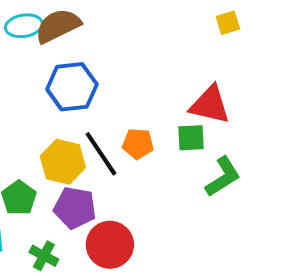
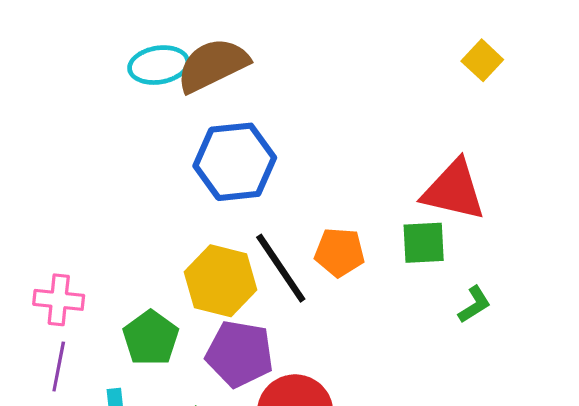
yellow square: (228, 23) -> (482, 60), turned -30
green L-shape: (223, 177) -> (474, 305), size x0.6

